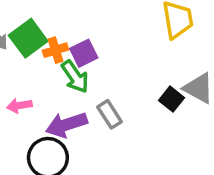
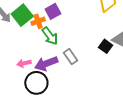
purple square: (84, 53) -> (53, 11), moved
pink arrow: (19, 106) -> (24, 63), moved

